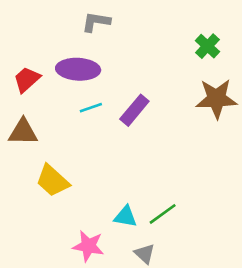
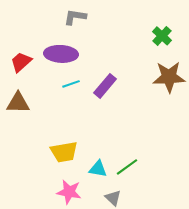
yellow trapezoid: (52, 181) -> (64, 152), moved, turned -52

